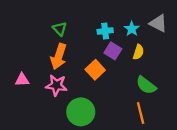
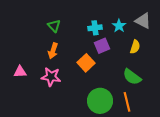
purple square: (113, 51) -> (102, 46), turned 35
yellow semicircle: (138, 52) -> (135, 47), moved
orange arrow: (59, 56) -> (53, 51), size x0.7
green circle: (81, 112) -> (100, 101), moved

